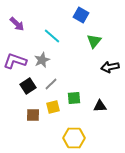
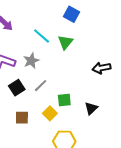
green triangle: (94, 41) -> (65, 42), moved
black triangle: (100, 106) -> (91, 108), turned -40
yellow square: (53, 107) -> (50, 113), moved, turned -32

